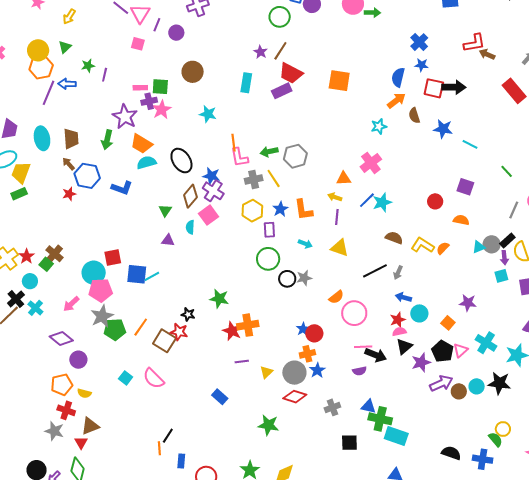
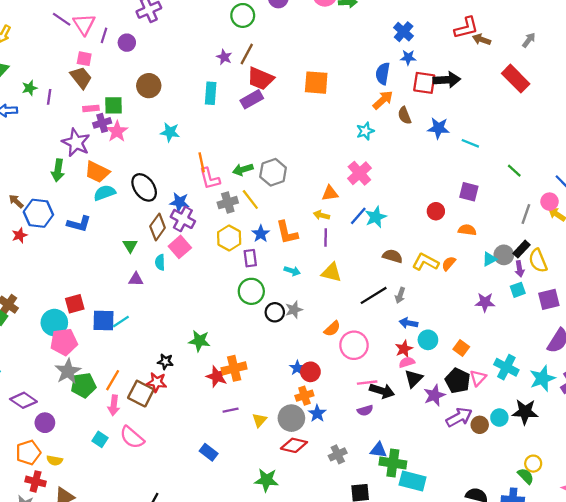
brown trapezoid: (71, 139) -> (81, 78), moved, turned -30
purple star: (468, 303) -> (485, 302), moved
pink arrow: (71, 304) -> (114, 405), moved, turned -36

